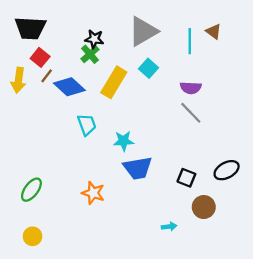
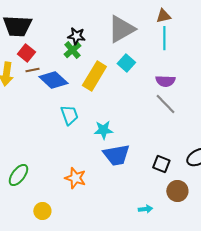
brown triangle: (214, 31) -> (163, 16), moved, turned -49
brown line: (47, 76) -> (32, 70), turned 40
yellow circle: (33, 236) -> (42, 211), moved

